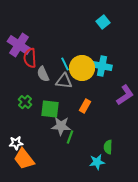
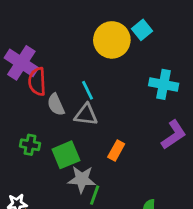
cyan cross: (102, 66) -> (164, 84), moved
yellow circle: (82, 68) -> (112, 40), moved
green cross: (25, 102) -> (30, 145), turned -32
green square: (50, 109) -> (66, 155), turned -30

